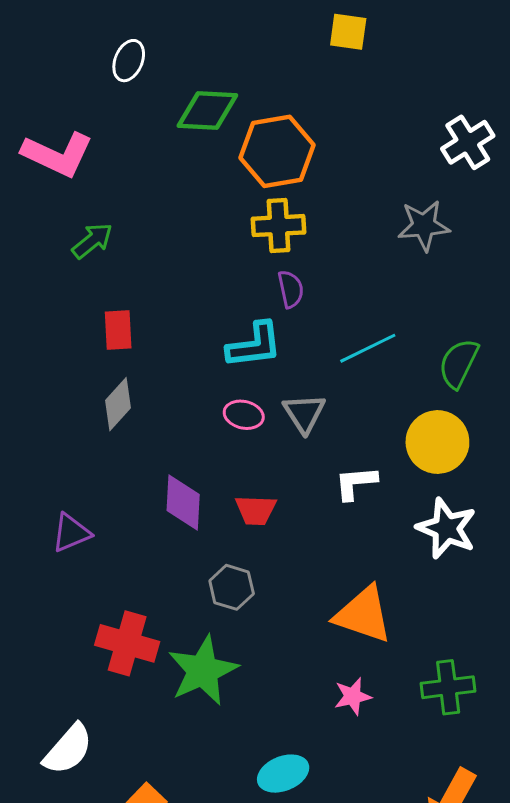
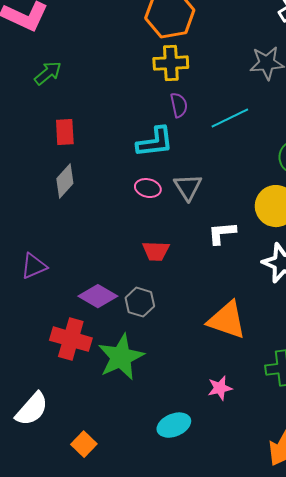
cyan line: (368, 348) -> (230, 118), moved
purple diamond: (183, 503) -> (98, 296), moved, turned -63
pink star: (353, 696) -> (220, 388), moved

